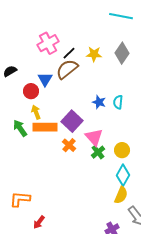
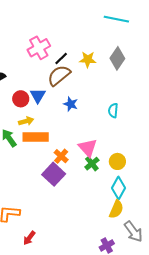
blue triangle: (45, 79) -> (38, 96), moved
blue star: (99, 102) -> (71, 104), moved
yellow arrow: (36, 112) -> (26, 121), turned 96
purple square: (72, 121) -> (54, 174), moved

